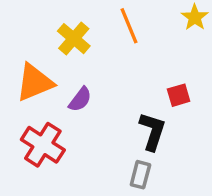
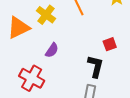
orange triangle: (35, 82) -> (18, 28), moved

